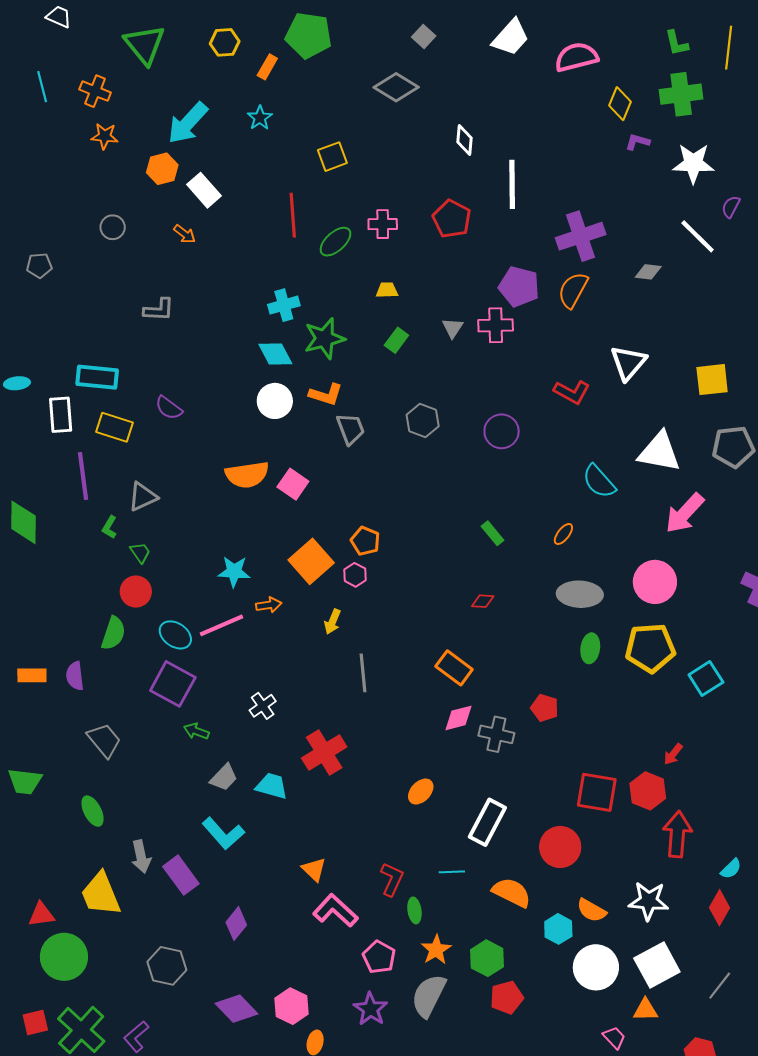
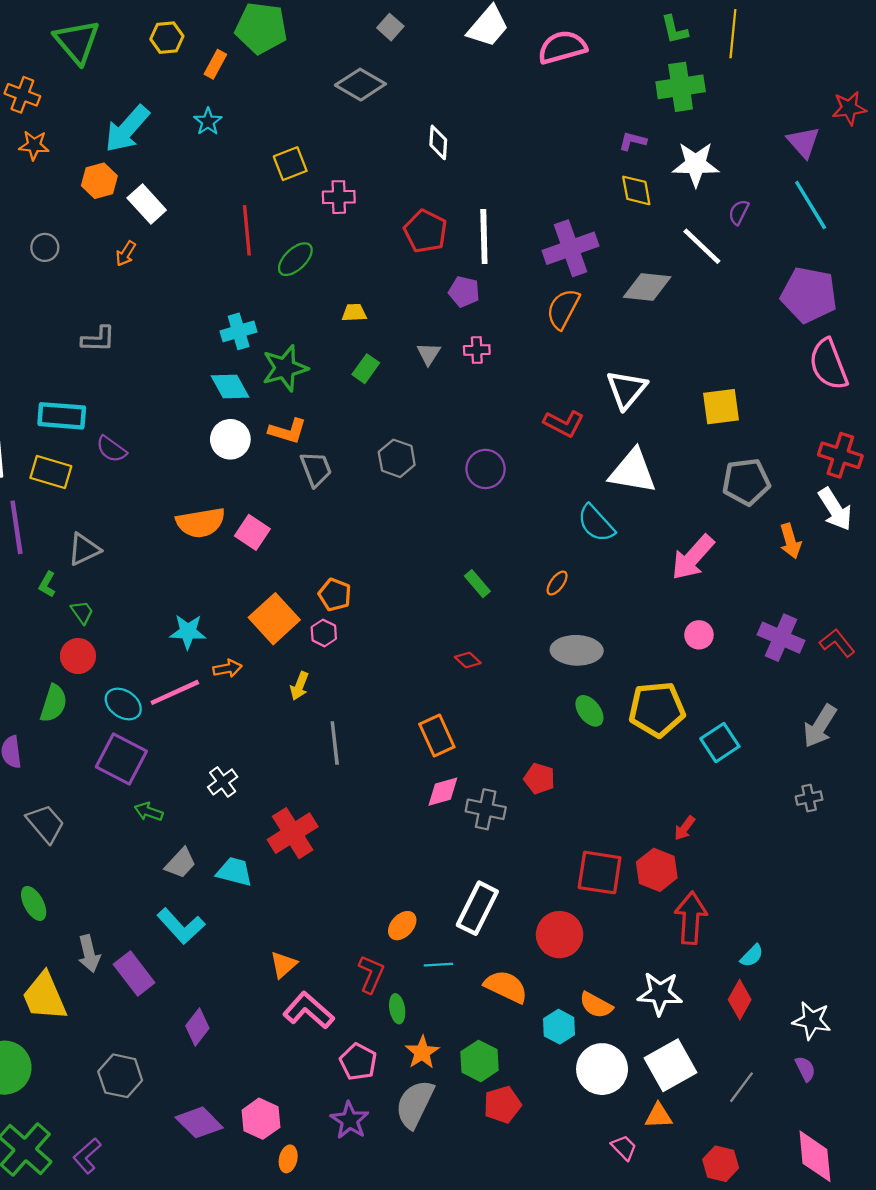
yellow diamond: (620, 104) -> (636, 190), moved, turned -32
white line: (512, 184) -> (484, 236), moved
pink cross: (383, 224) -> (339, 197), moved
orange arrow: (185, 234) -> (126, 254), turned 85
gray diamond: (648, 272) -> (647, 287), size x1.6
purple pentagon: (519, 287) -> (464, 292), moved, size x0.7
pink cross: (496, 325) -> (477, 350), size x0.7
cyan rectangle: (97, 377) -> (62, 416), moved
white triangle: (659, 452) -> (633, 471), moved
pink circle: (655, 582) -> (699, 635), moved, size x0.6
red diamond: (483, 601) -> (468, 660), turned 40
green ellipse: (590, 648) -> (589, 711), turned -44
orange rectangle: (454, 668) -> (437, 736), turned 30
orange ellipse: (421, 792) -> (402, 926), moved
orange triangle: (314, 869) -> (283, 965), turned 36

